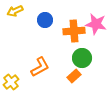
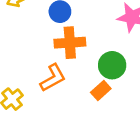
orange cross: (74, 31) -> (70, 43), moved

